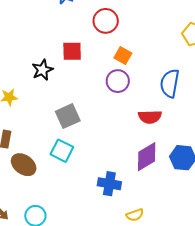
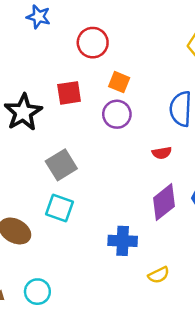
red square: (72, 51) -> (69, 93), moved
black star: (42, 70) -> (23, 112), size x1.4
red semicircle: (150, 117) -> (162, 153), size x0.7

